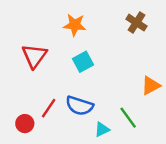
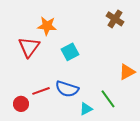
orange star: (75, 25) -> (47, 26), moved
red line: (49, 108) -> (41, 91), turned 36

